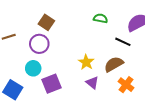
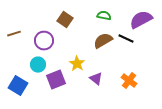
brown square: (46, 22) -> (65, 20), moved
yellow star: (86, 62) -> (77, 64), moved
brown semicircle: (114, 64) -> (103, 41), moved

